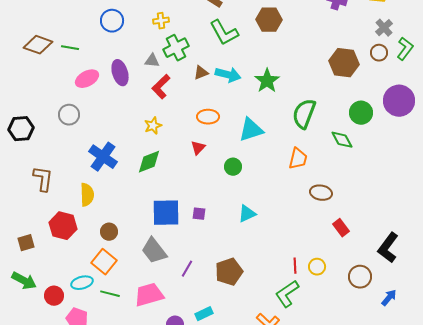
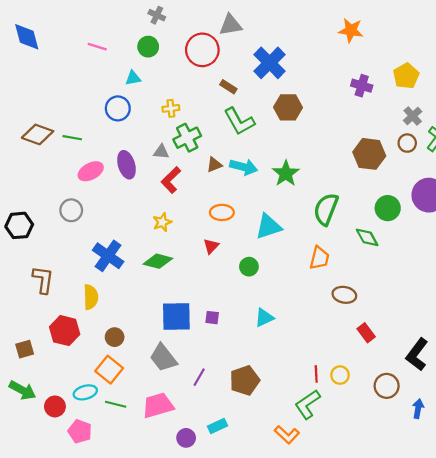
green diamond: (149, 162) -> (158, 261), turned 36
blue arrow: (389, 298) -> (418, 409), turned -30

